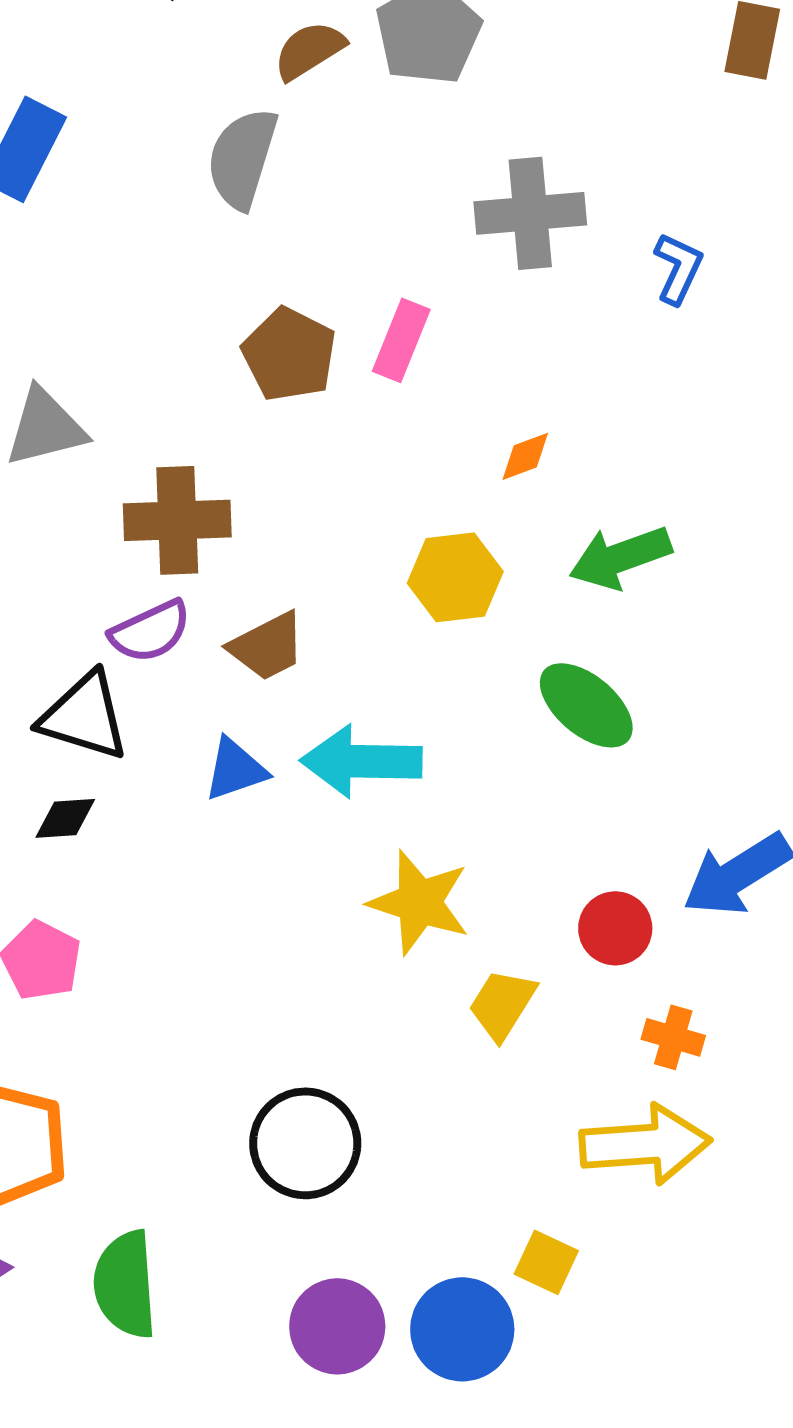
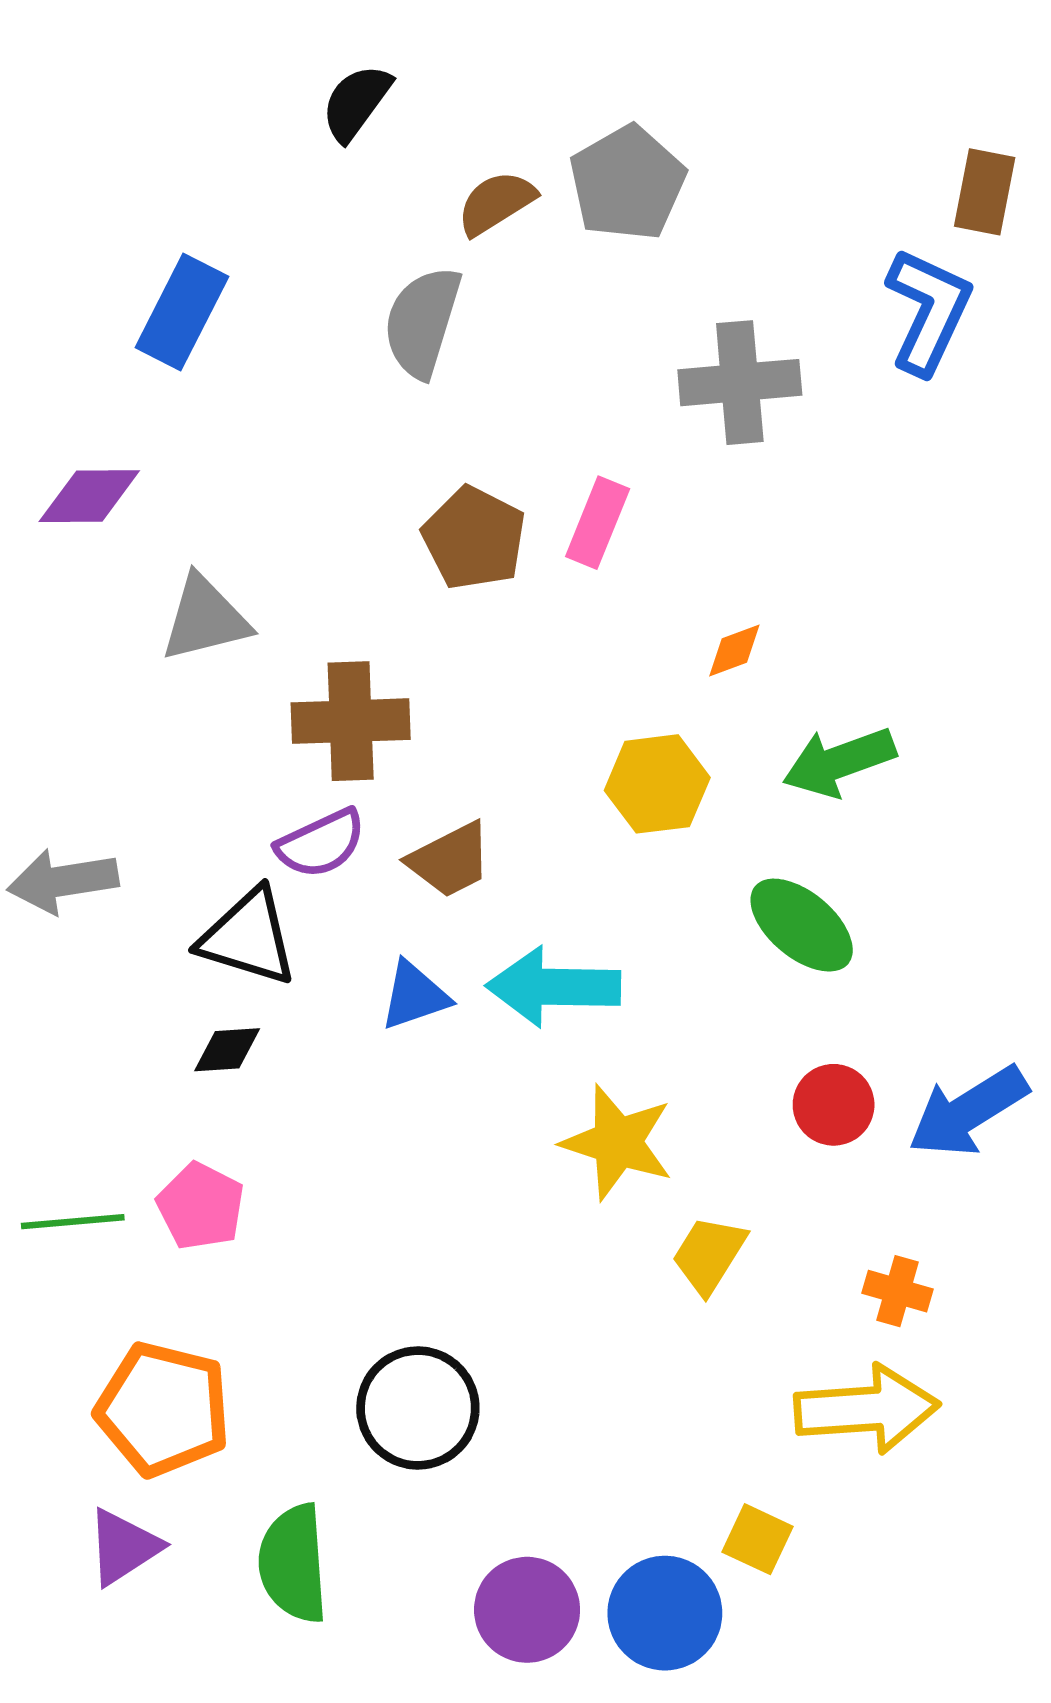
blue L-shape: (678, 268) -> (928, 311), moved, size x1.6
red circle: (615, 928) -> (834, 1105), moved
black circle: (305, 1143) -> (418, 1408), moved

